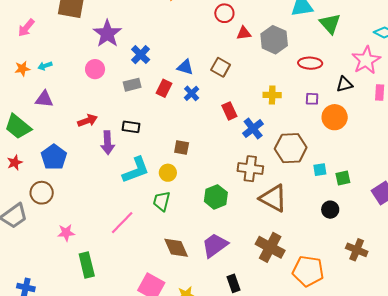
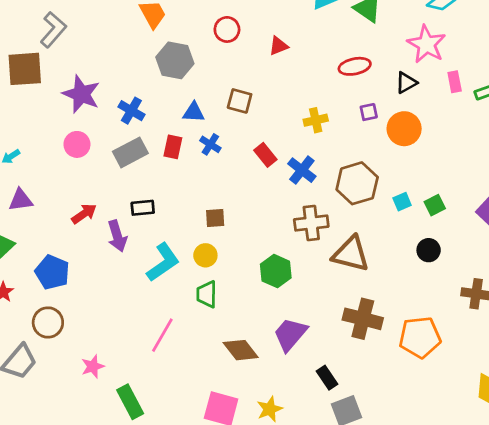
red triangle: (244, 33) -> (278, 46), moved
gray hexagon: (274, 40) -> (175, 60), moved
gray rectangle: (132, 85) -> (130, 152), size x1.4

